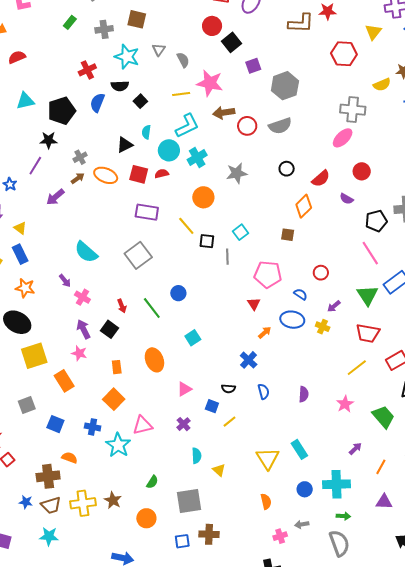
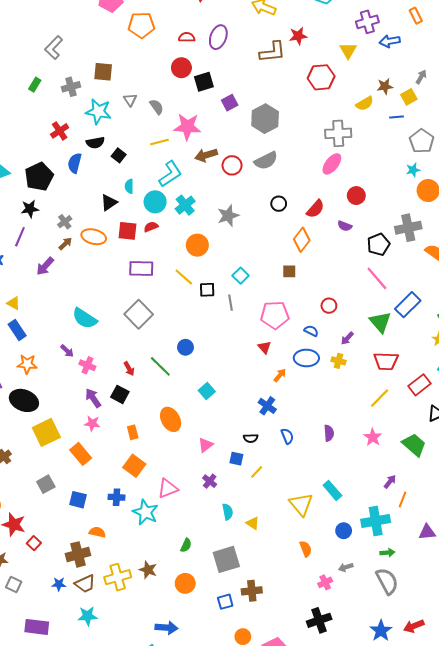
black square: (232, 42) -> (204, 82), turned 30
orange line: (381, 467) -> (402, 499), moved

